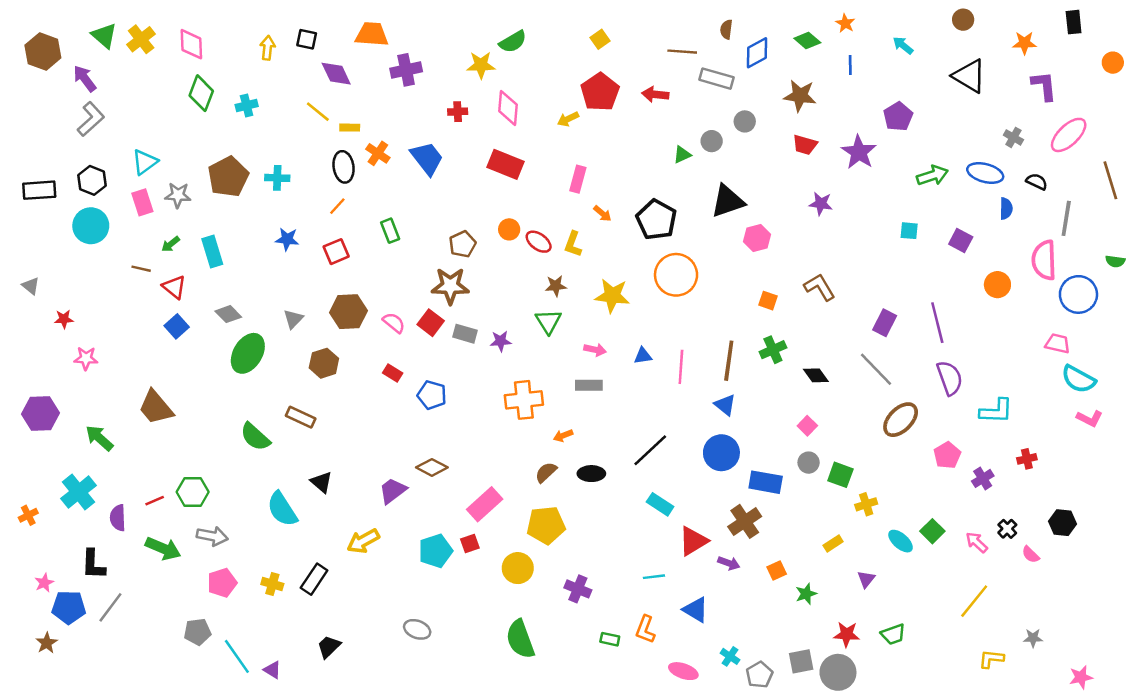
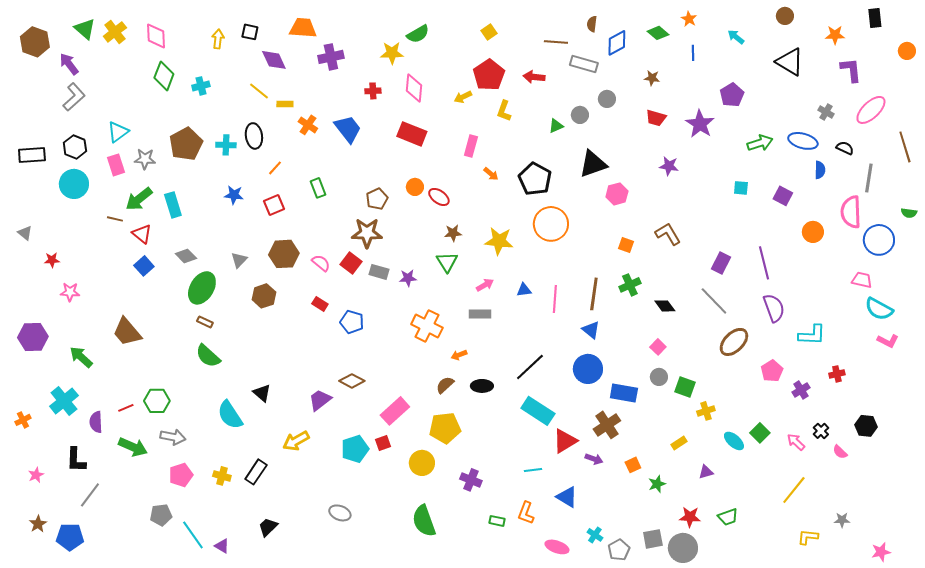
brown star: (800, 96) -> (652, 78), size x0.6
black ellipse: (344, 167) -> (254, 136), moved
green arrow: (171, 244) -> (139, 199), size x1.8
yellow L-shape: (573, 244) -> (504, 111), moved
pink arrow: (595, 350) -> (485, 285), turned -42
orange cross: (524, 400) -> (427, 326), turned 32
brown rectangle: (301, 417) -> (205, 322), moved, size x0.7
cyan rectangle: (660, 504) -> (538, 411), size x1.5
purple triangle: (866, 579) -> (706, 472), turned 35
blue pentagon: (69, 607) -> (70, 537), moved

